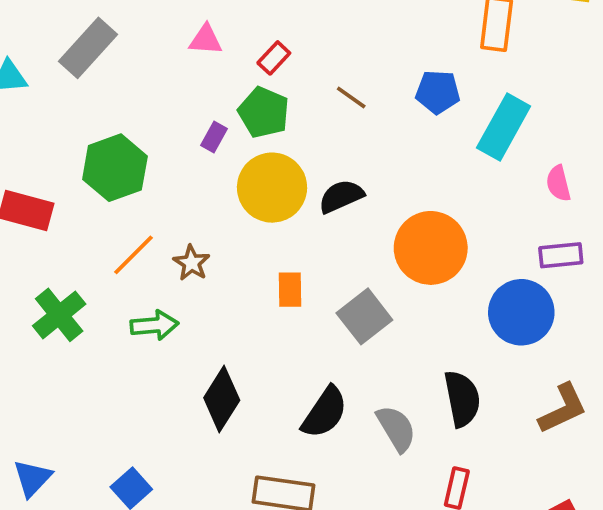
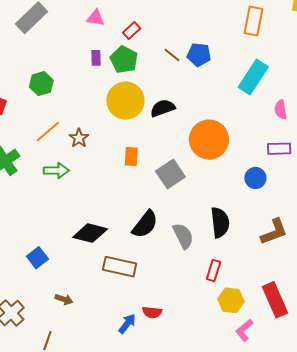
blue pentagon: (438, 92) -> (199, 55), moved
purple rectangle: (214, 137) -> (96, 58), moved, turned -35
green hexagon: (115, 168) -> (41, 84), size x0.7
blue circle: (521, 312) -> (255, 178), size x0.6
black diamond: (222, 399) -> (90, 233), moved, turned 68

